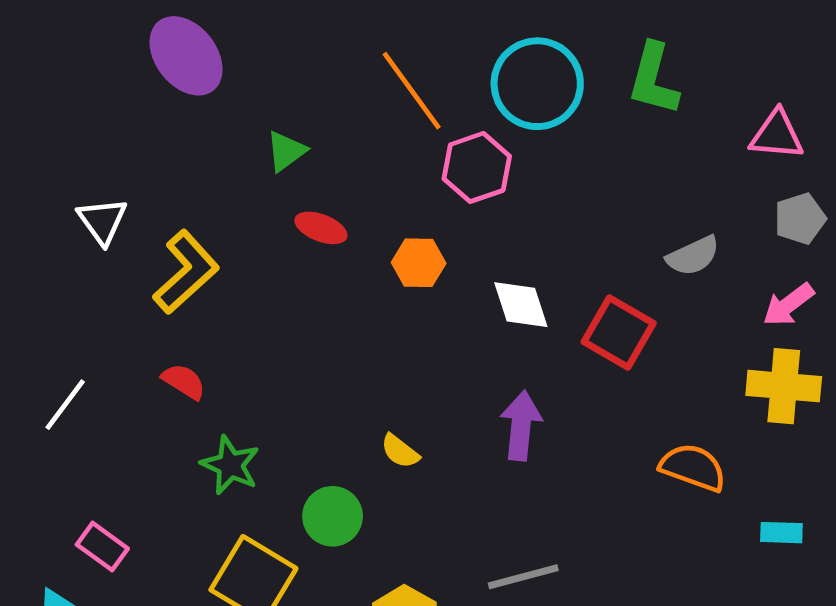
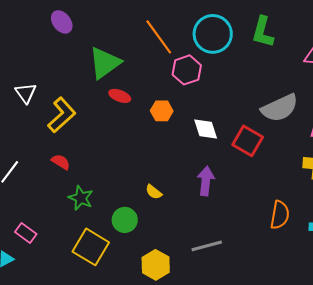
purple ellipse: (186, 56) -> (62, 22), size x0.7
green triangle: (286, 151) -> (105, 63), size x1.8
gray semicircle: (693, 256) -> (280, 108), size x1.6
orange semicircle: (693, 467) -> (280, 215), moved, turned 80

